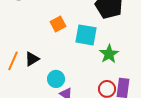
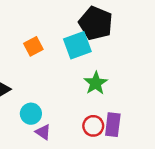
cyan square: (86, 35) -> (77, 45), moved, turned -30

